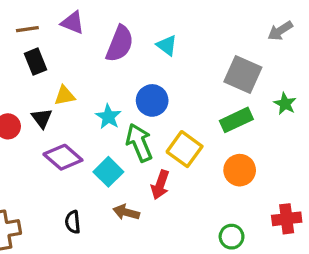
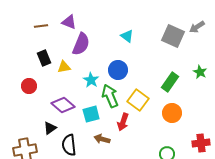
purple semicircle: (120, 44) -> (81, 44), moved
black rectangle: (35, 62) -> (44, 58), moved
gray square: (243, 75) -> (173, 36), moved
black triangle: (42, 118) -> (50, 128), moved, turned 32
green rectangle: (236, 120) -> (170, 82), turned -30
cyan square: (108, 172) -> (91, 114), turned 30
black semicircle: (73, 222) -> (69, 145), size x1.5

